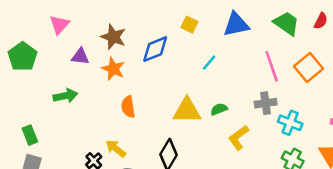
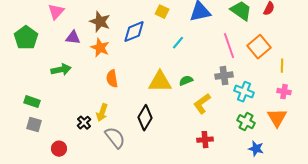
green rectangle: (30, 135) -> (32, 102), turned -49
yellow arrow: (116, 149) -> (102, 113), turned -108

